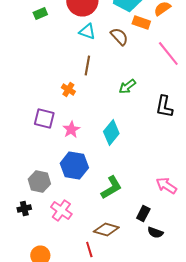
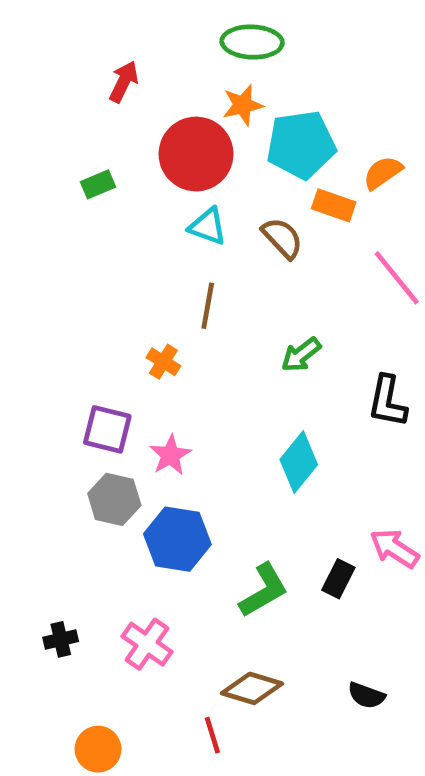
cyan diamond: (111, 132) -> (299, 462), moved
gray hexagon: (39, 182) -> (114, 499), moved
pink arrow: (166, 186) -> (394, 548), moved
black rectangle: (143, 214) -> (338, 579), moved

